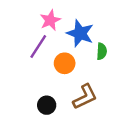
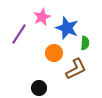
purple line: (38, 47) -> (19, 34), moved
brown L-shape: (85, 97) -> (76, 69), moved

